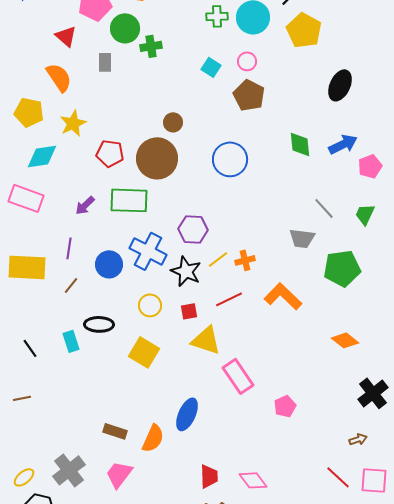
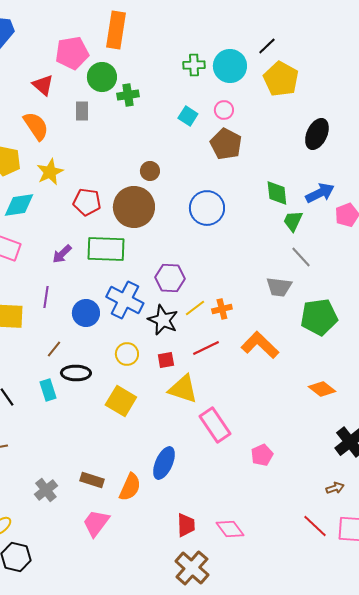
green trapezoid: (365, 214) -> (293, 221), moved
brown line: (71, 285) -> (54, 349), moved
gray cross: (69, 470) -> (46, 490), moved, size x0.7

